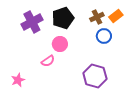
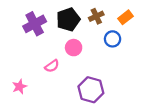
brown cross: (97, 17) -> (96, 16), moved
pink circle: (60, 44) -> (74, 48), moved
purple hexagon: (95, 76) -> (91, 90), moved

